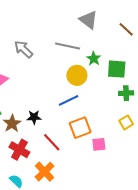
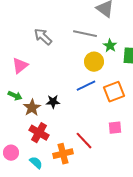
orange square: (80, 128) -> (114, 92), moved
red line: (52, 142) -> (84, 141), moved
orange cross: (44, 172) -> (63, 154), turned 30

